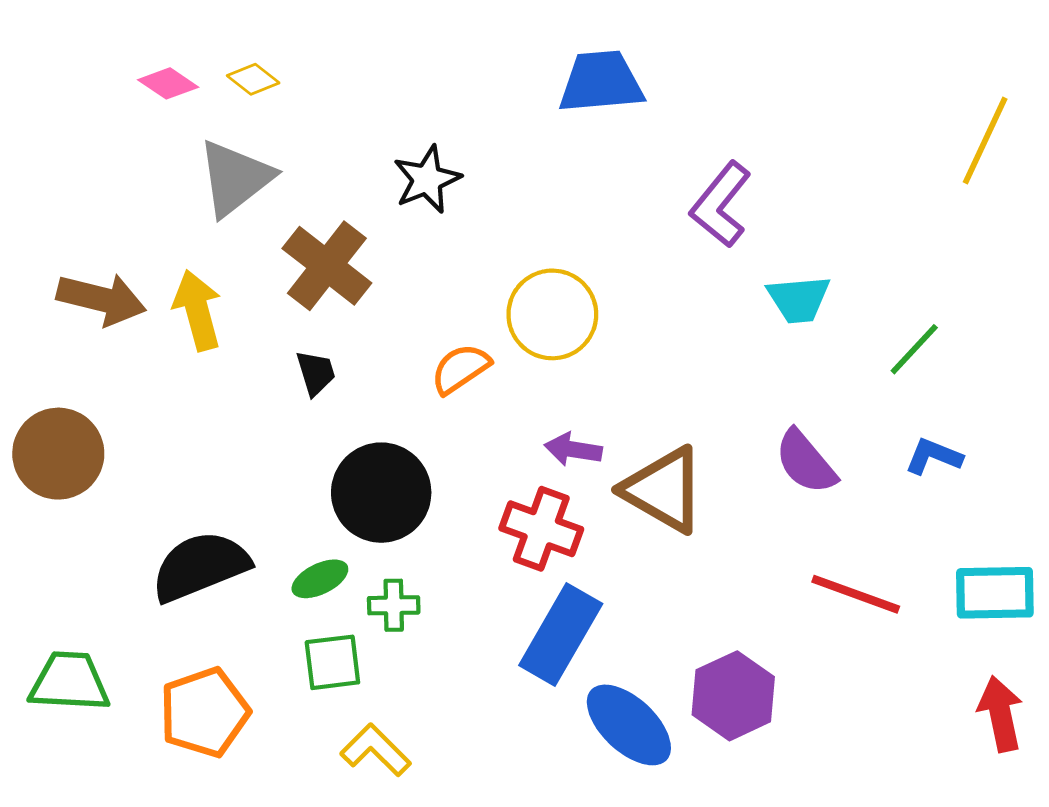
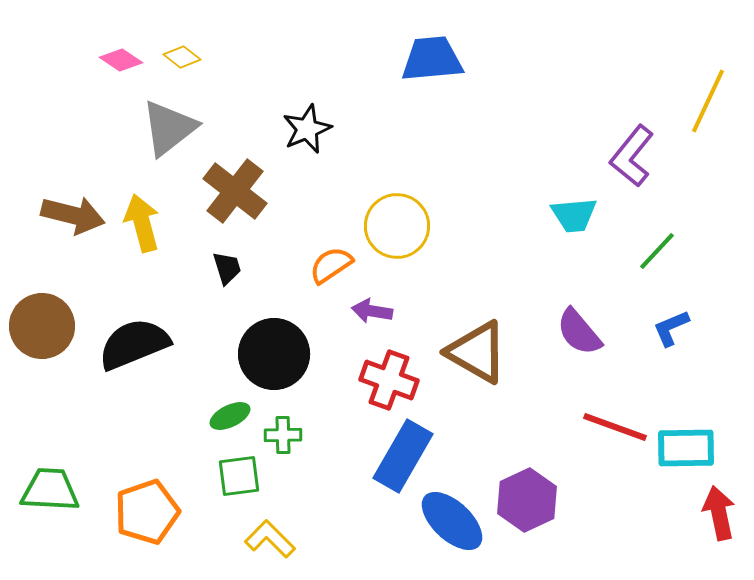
purple L-shape: (721, 204) -> (632, 156), moved
purple arrow: (573, 449) -> (372, 311), moved
blue L-shape: (934, 456) -> (671, 328), turned -45
black semicircle: (200, 566) -> (134, 344), moved
cyan rectangle: (995, 593) -> (686, 448), moved

